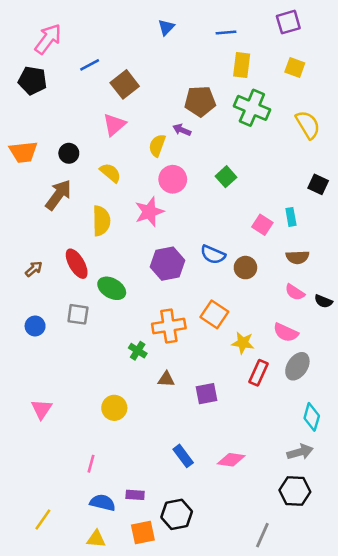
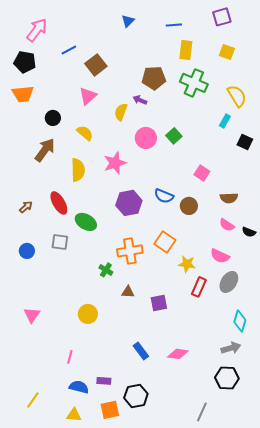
orange trapezoid: (23, 152) -> (23, 94), moved
pink circle: (173, 179) -> (146, 138), moved
cyan rectangle: (291, 217) -> (225, 121), moved, turned 40

